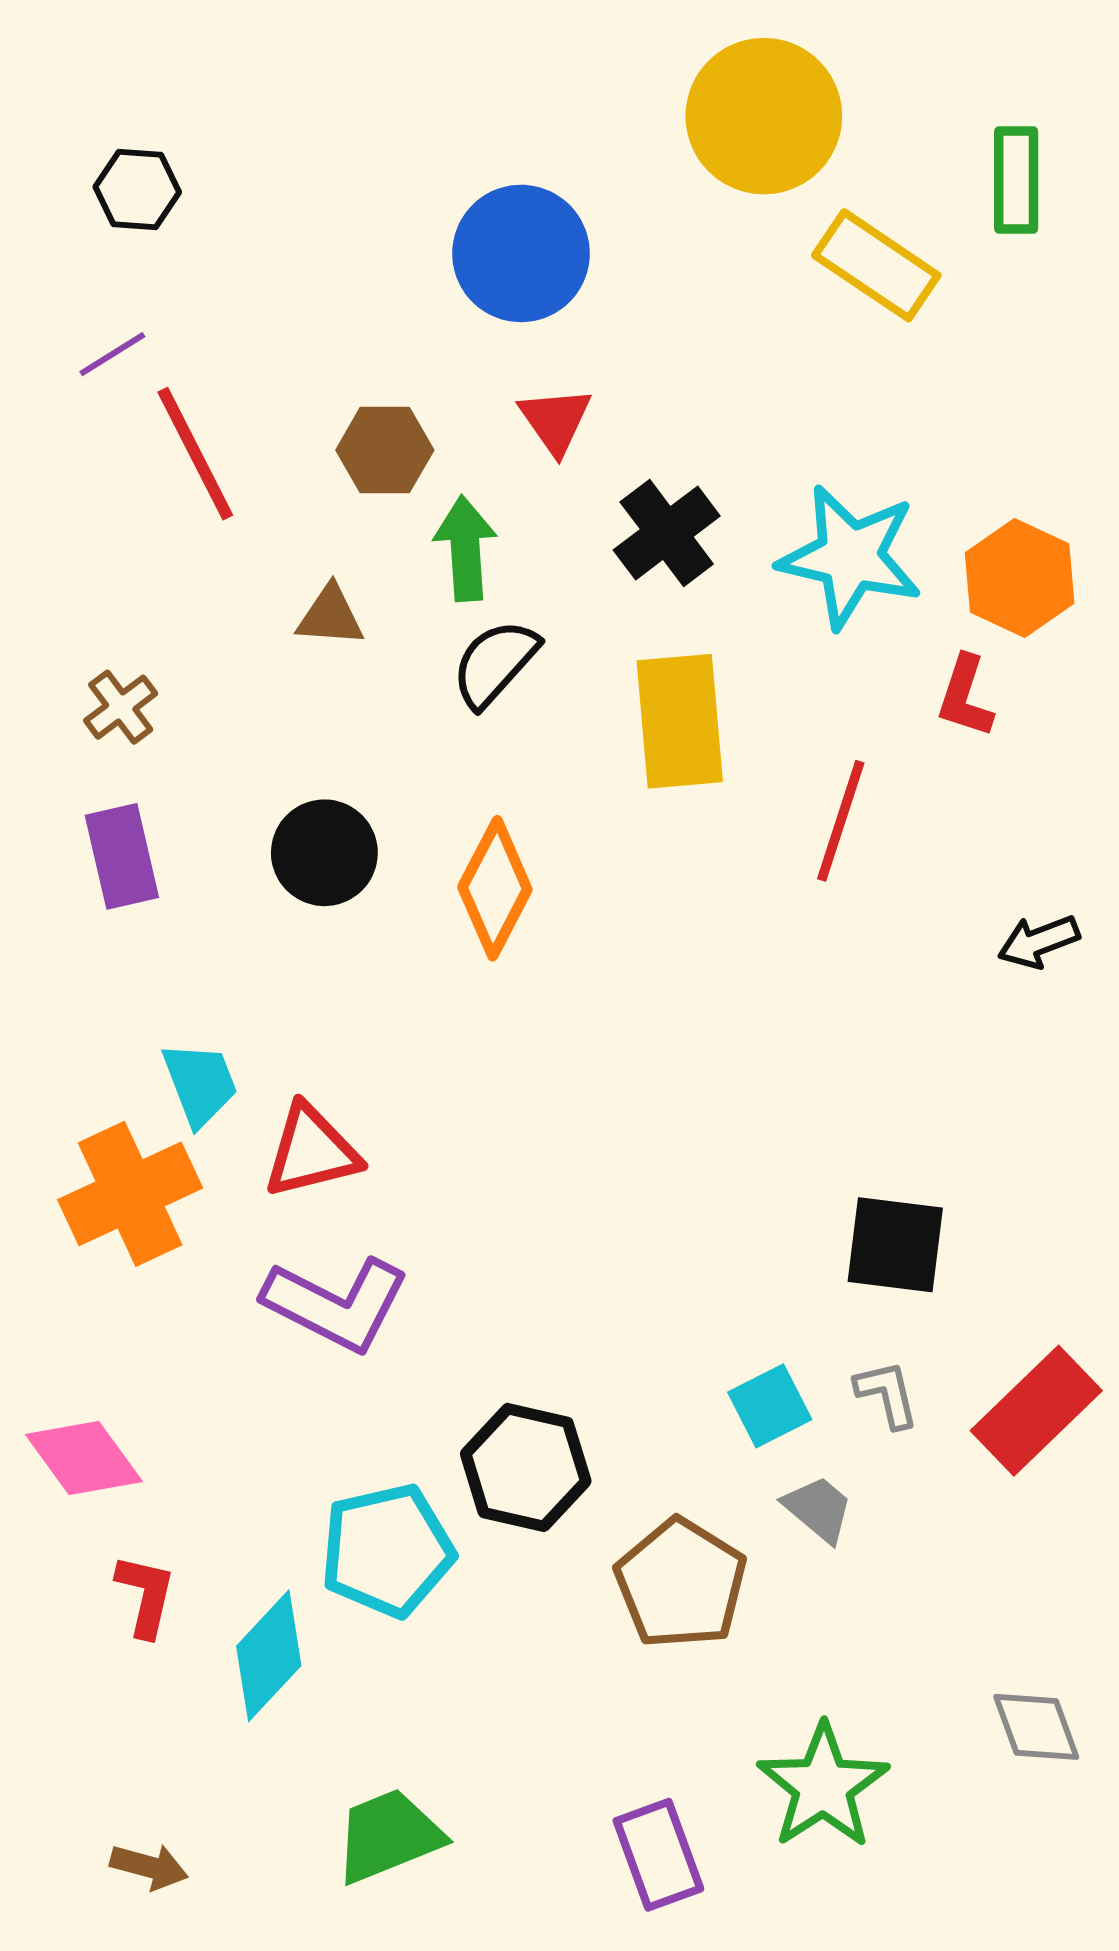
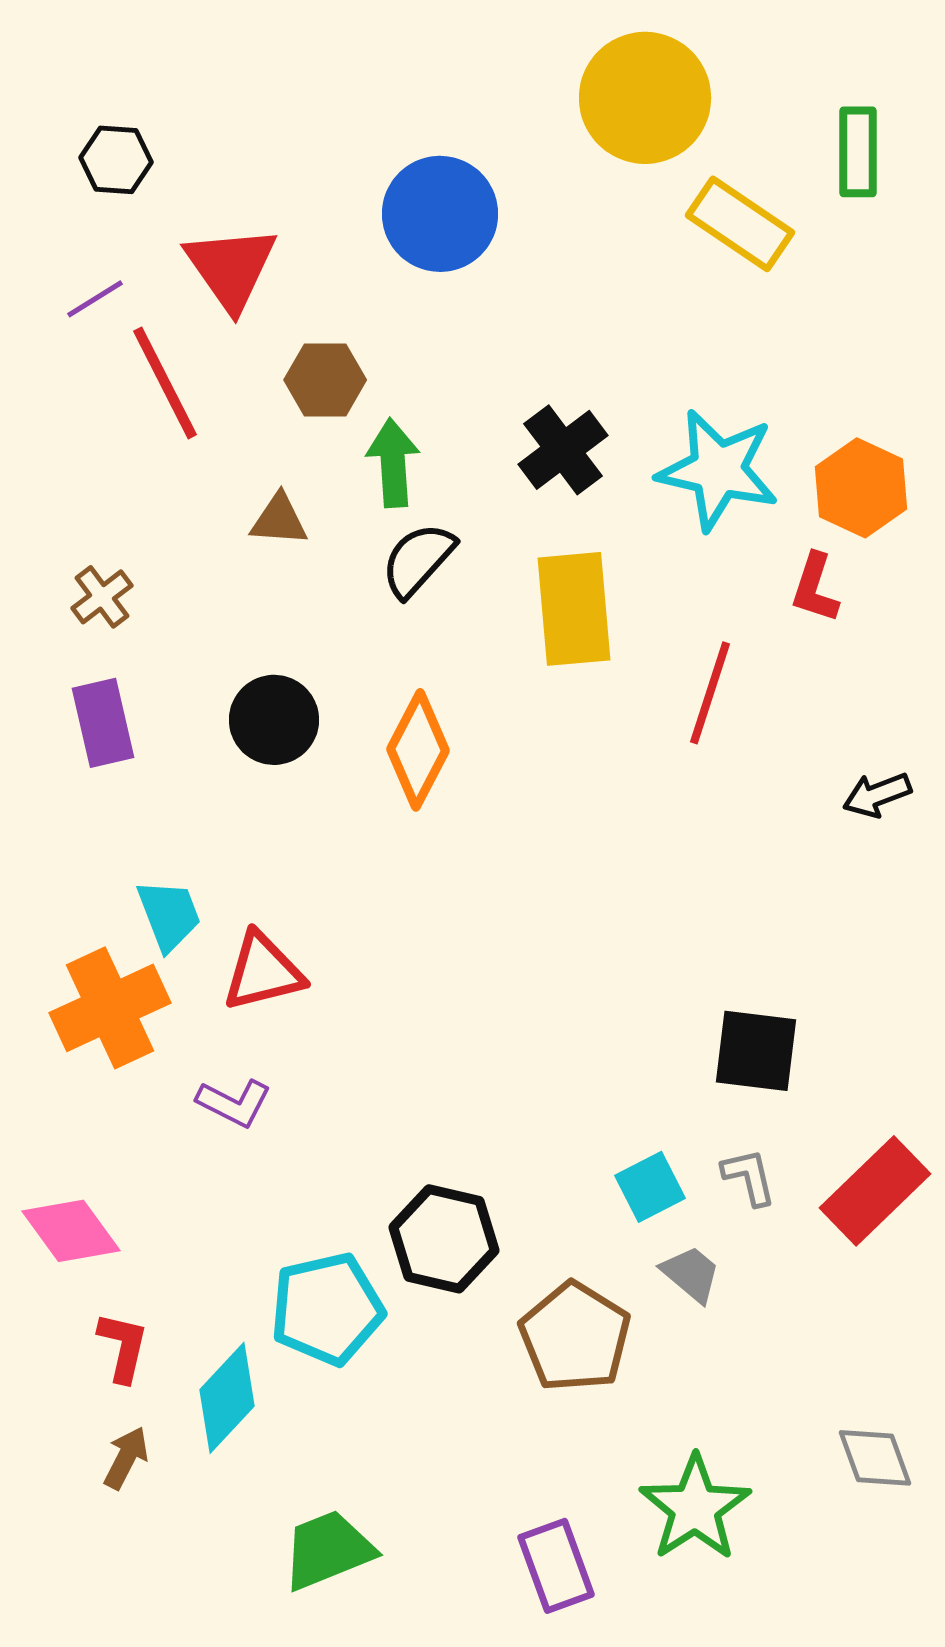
red triangle: (555, 420) -> (231, 268), moved, size x1.5
purple L-shape: (336, 1304) -> (234, 1103), moved, size x0.6
brown arrow: (149, 1867) -> (126, 1458), moved, turned -78

